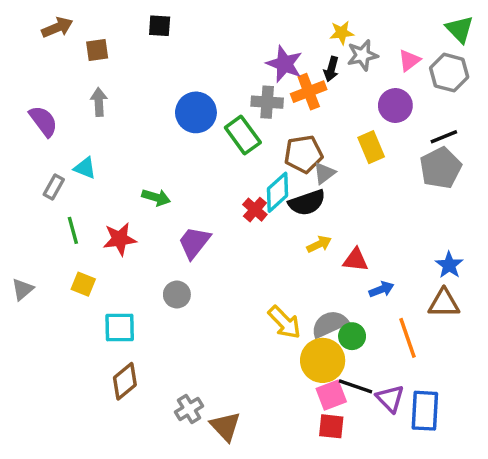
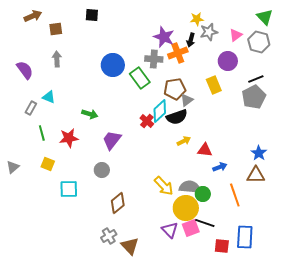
gray semicircle: (329, 324) -> (190, 187), turned 30
brown diamond: (125, 381) -> (118, 203), moved
purple triangle: (390, 399) -> (170, 230), moved
red square: (331, 426) -> (222, 246), moved

